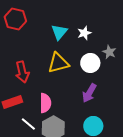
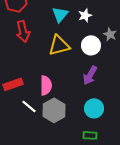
red arrow: (22, 72) -> (23, 31), moved

